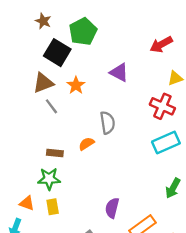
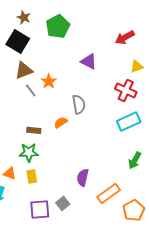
black square: (57, 53) -> (18, 41), moved
orange star: (76, 85) -> (49, 81), moved

